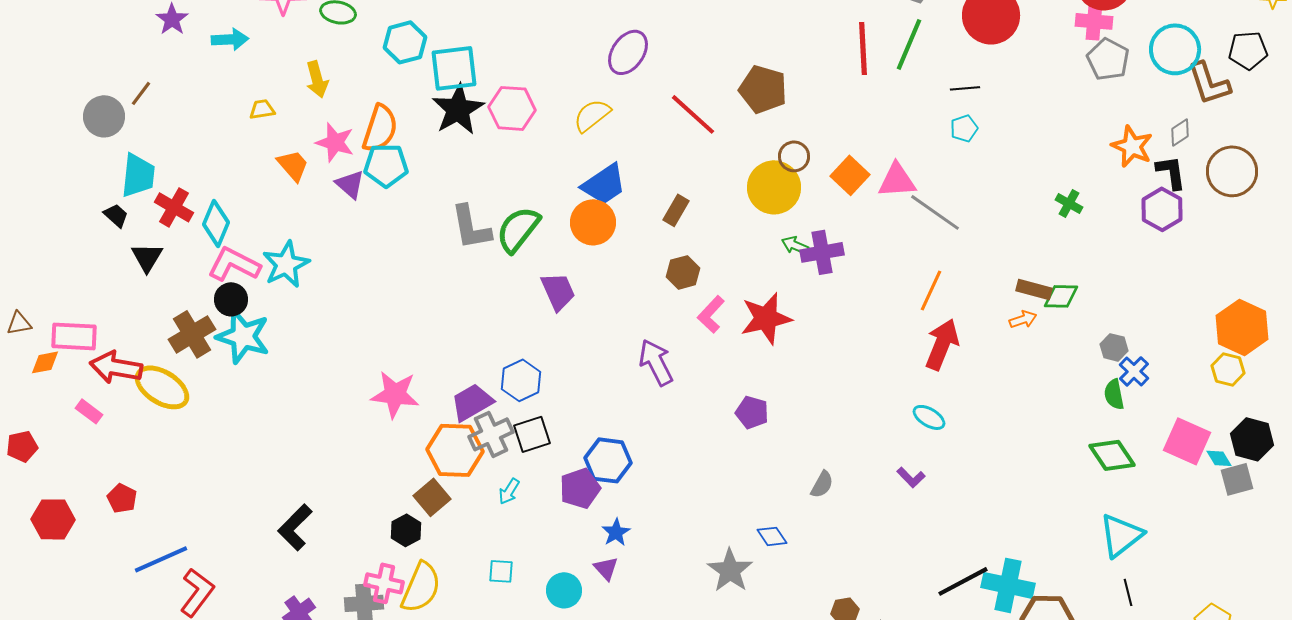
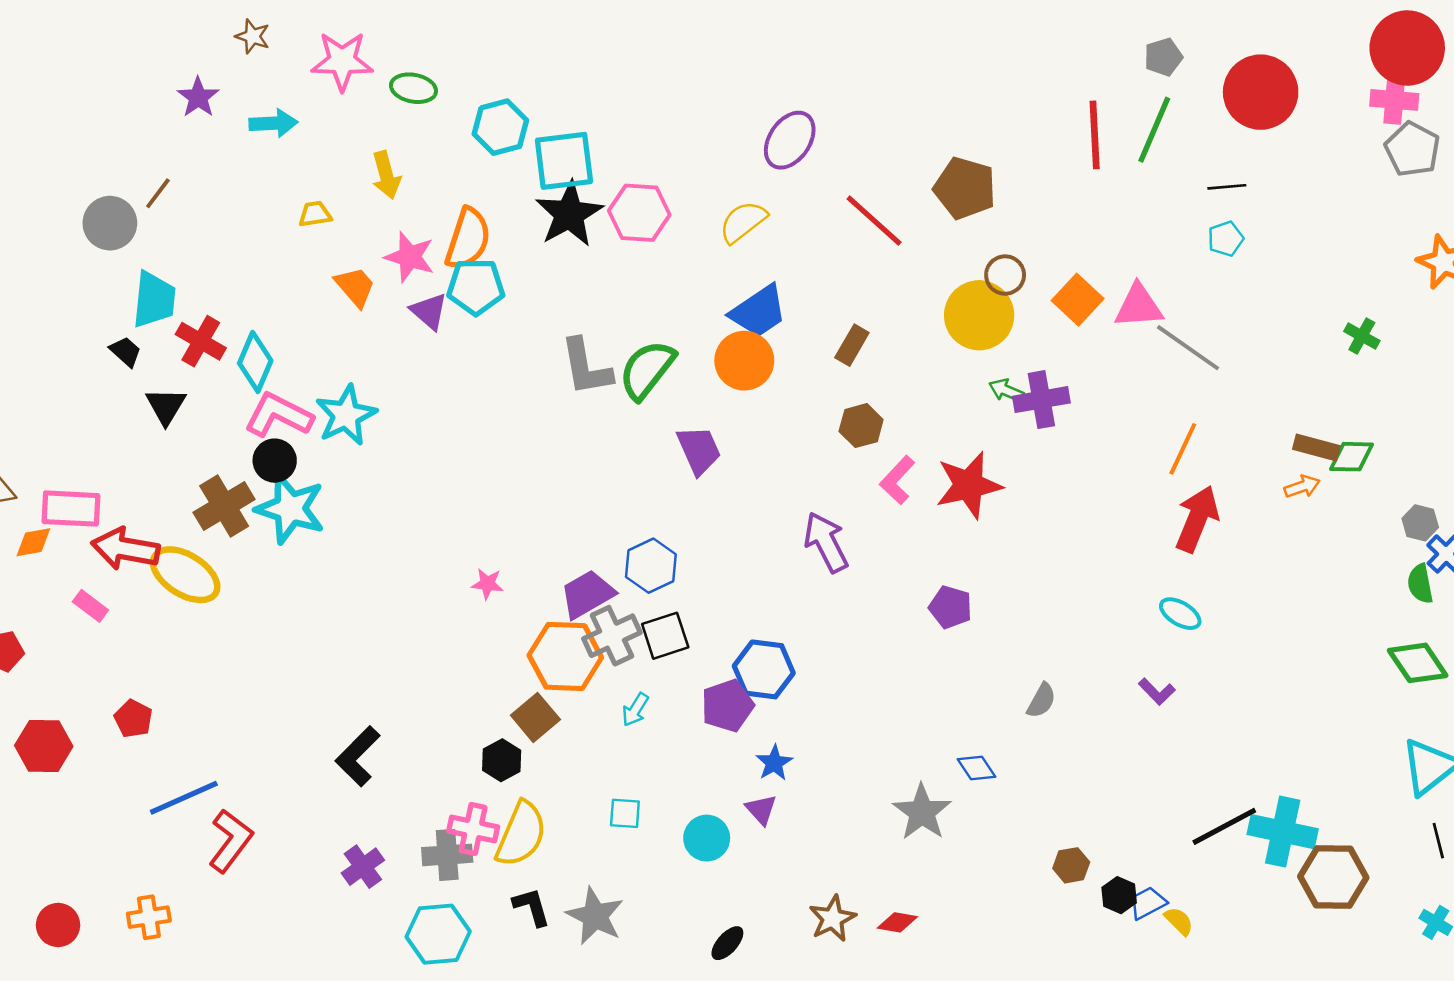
pink star: (395, 394) -> (487, 584), size x0.5

